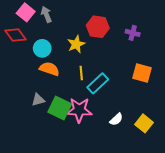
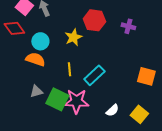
orange semicircle: (49, 69) -> (35, 59), moved
yellow line: (81, 73) -> (69, 69), moved
orange square: (142, 73) -> (146, 76), moved

